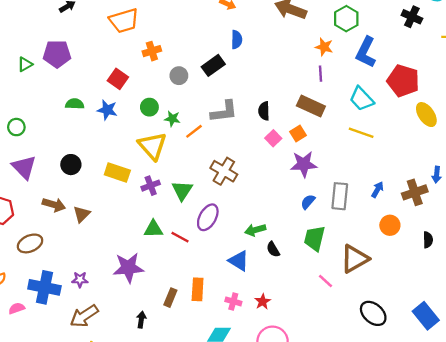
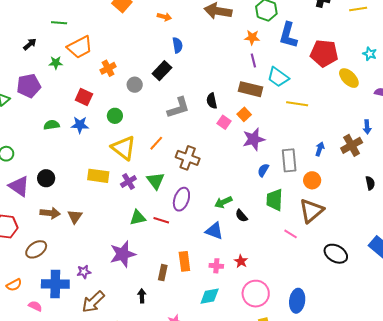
cyan trapezoid: (362, 99) -> (278, 77), moved
green star: (172, 119) -> (56, 63), moved
orange line: (194, 131) -> (156, 143), moved
black circle: (71, 165) -> (46, 178), moved
orange circle: (390, 225) -> (312, 180), moved
pink semicircle: (17, 308) -> (35, 306), turned 56

